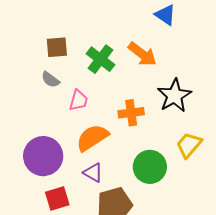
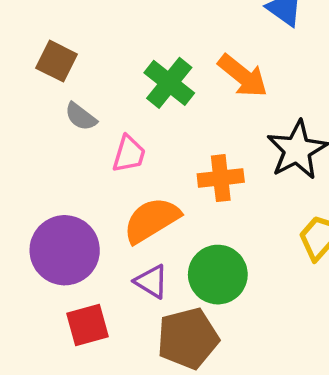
brown square: (57, 47) -> (57, 61), moved, turned 30
green circle: (150, 167) -> (218, 275), moved

